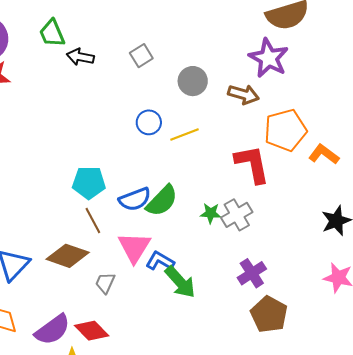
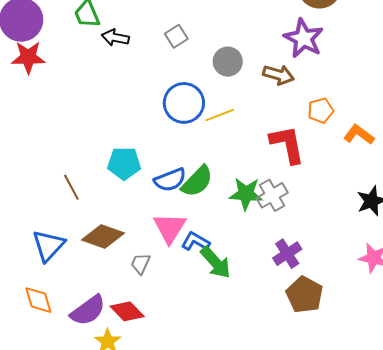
blue circle: (149, 122) -> (184, 103), size x1.6
orange pentagon: (285, 130) -> (321, 111), size x0.6
green star: (211, 213) -> (246, 194), size x1.6
brown line: (93, 220) -> (71, 187), moved

